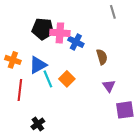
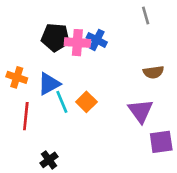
blue cross: (76, 42) -> (97, 40), moved
brown semicircle: (102, 57) -> (153, 72), moved, turned 98
purple triangle: (109, 86) -> (141, 111), size x1.5

